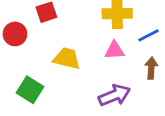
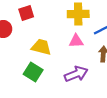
green square: (30, 90) -> (33, 72), moved

